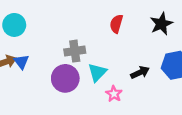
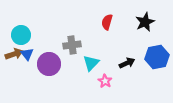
cyan circle: (14, 25) -> (21, 35), moved
purple circle: (65, 78) -> (49, 64), moved

